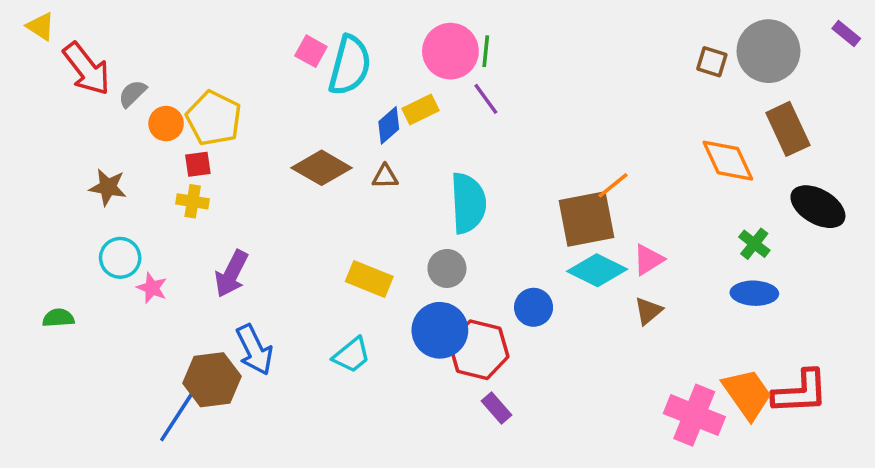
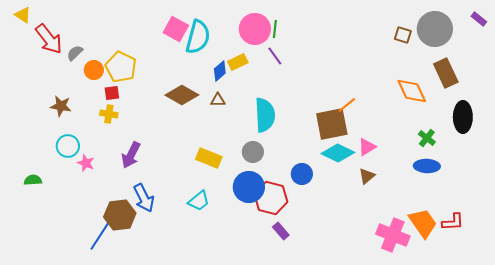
pink square: (311, 51) -> (176, 29), size x1.4
black ellipse: (818, 207) -> (463, 117), turned 60
red L-shape: (800, 392) -> (453, 222), size x0.7

